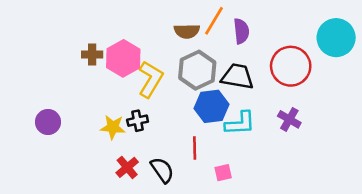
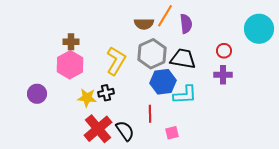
pink hexagon: (123, 58) -> (70, 65), moved
red circle: (291, 66) -> (224, 51), size x0.5
purple cross: (289, 119) -> (223, 75), moved, turned -30
red cross: (127, 167) -> (98, 129), size x1.6

